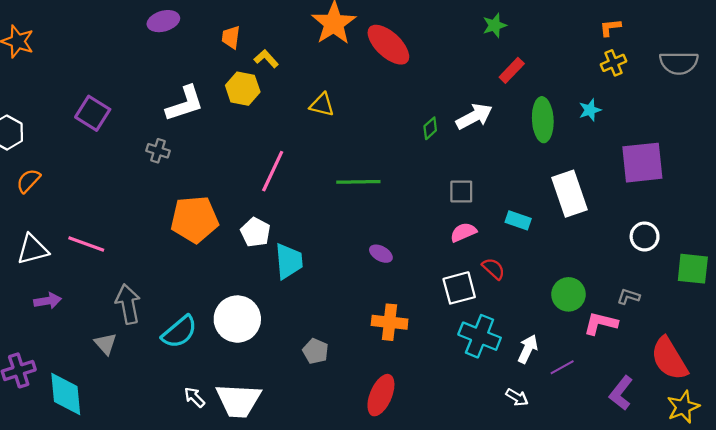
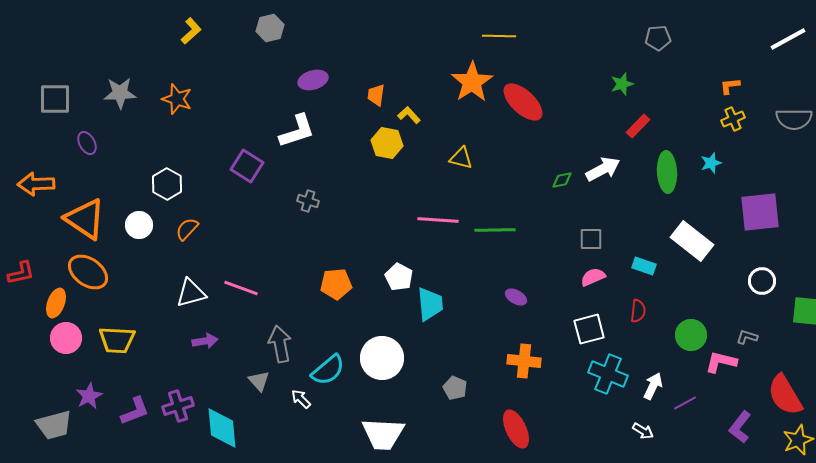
white L-shape: (185, 104) -> (297, 131), moved
green diamond: (430, 128) -> (562, 180), turned 30
pink line: (273, 171) -> (438, 220), moved, turned 69
white rectangle: (570, 194) -> (692, 241), turned -33
orange pentagon: (194, 219) -> (336, 284), moved, size x0.7
red semicircle: (493, 269) -> (638, 311), moved, turned 55
red ellipse: (381, 395) -> (516, 429), turned -48
white arrow: (194, 397) -> (301, 399), moved

